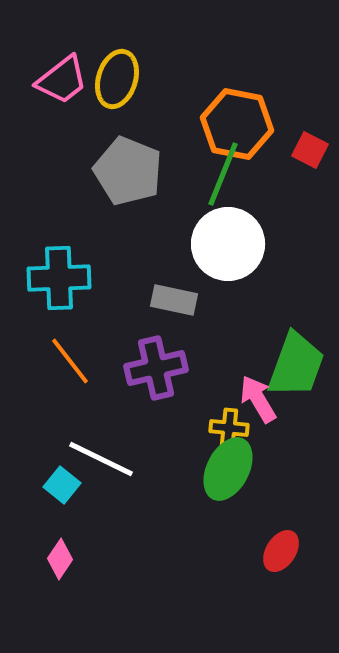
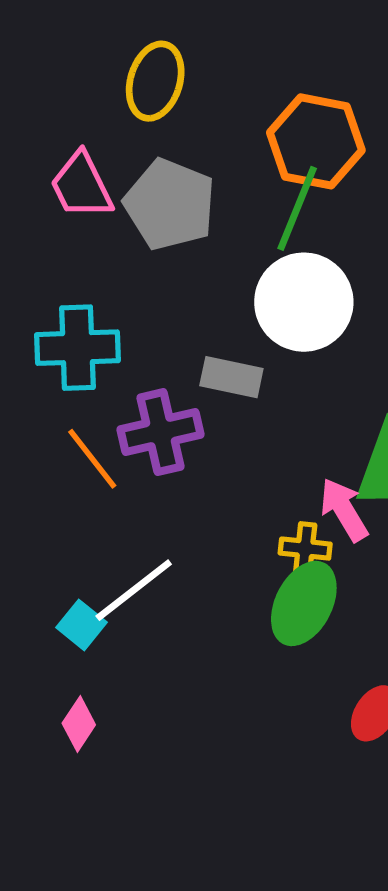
pink trapezoid: (62, 80) -> (81, 186), moved, turned 102
purple cross: (156, 368) -> (161, 432), moved
white line: (101, 459) -> (134, 590), turned -64

